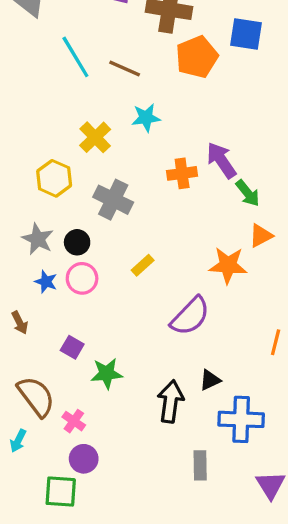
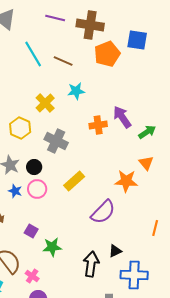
green arrow: (248, 193) -> (147, 132), moved, turned -84
orange triangle: (261, 236) -> (146, 163), turned -42
yellow rectangle: (143, 265) -> (74, 181), size x1.5

